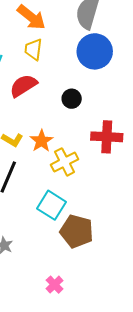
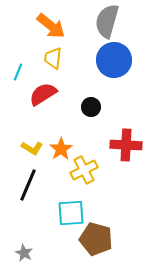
cyan square: (51, 205) -> (71, 213), turned -36

